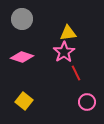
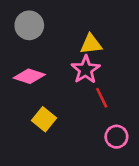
yellow square: (24, 101) -> (44, 119), moved

